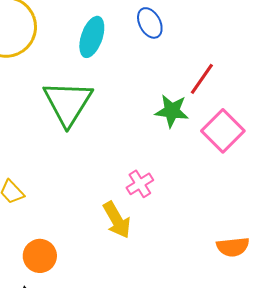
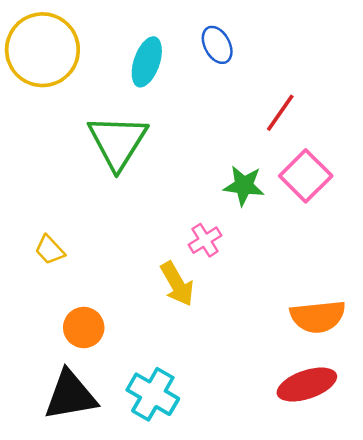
green star: (172, 111) -> (244, 186), moved
orange semicircle: (233, 247) -> (318, 317), size x1.4

